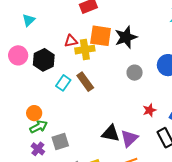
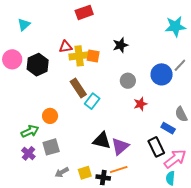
orange square: (101, 36) -> (93, 56), moved, size x0.6
black star: (126, 37) -> (120, 45), size x0.7
cyan rectangle: (63, 83) -> (92, 101), moved
red star: (149, 110) -> (140, 104), moved
orange circle: (34, 113) -> (50, 116), moved

